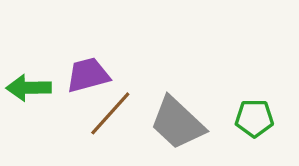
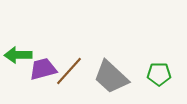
purple trapezoid: (88, 75) -> (43, 69), moved

